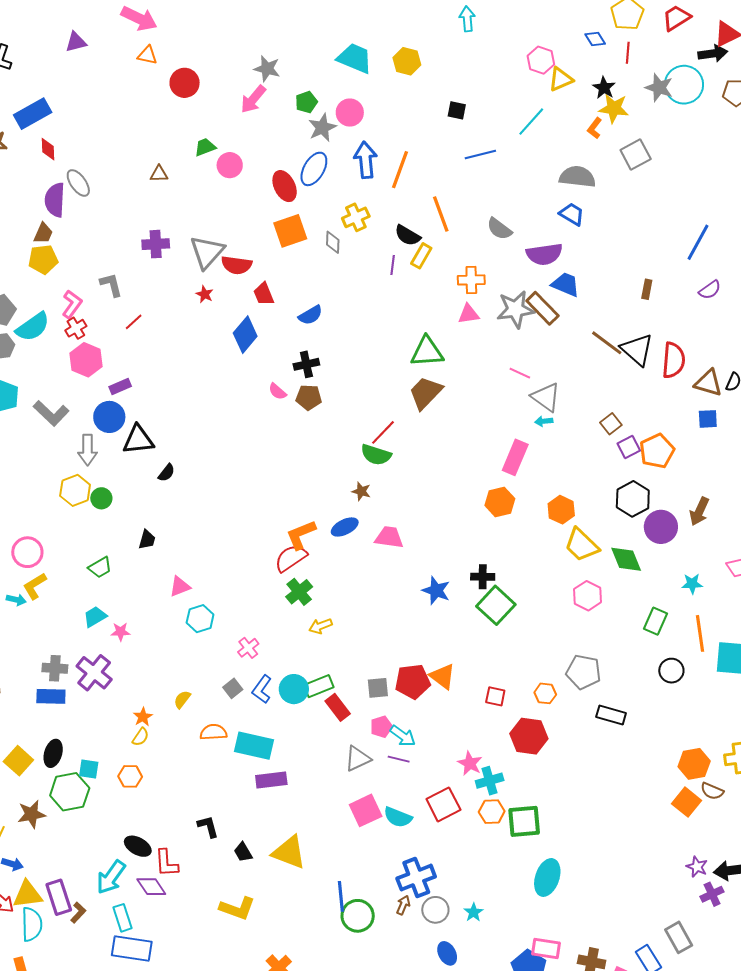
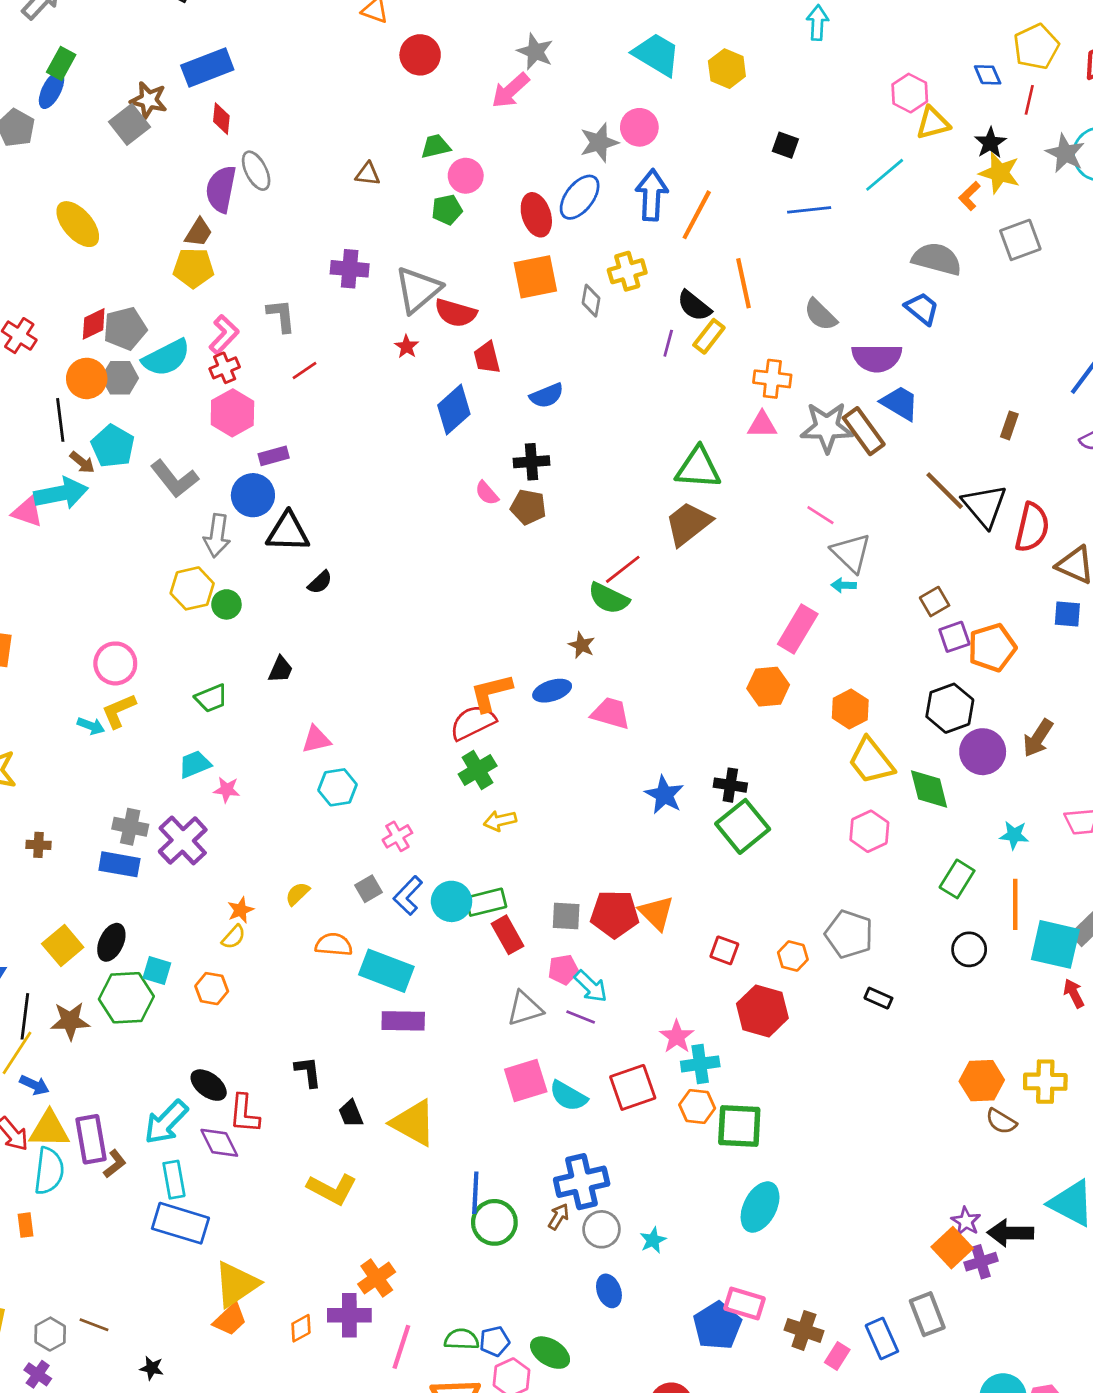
green pentagon: (306, 102) -> (447, 210), moved
black rectangle: (611, 715) -> (878, 998), size x0.7
orange square: (686, 802) -> (952, 1248), moved

